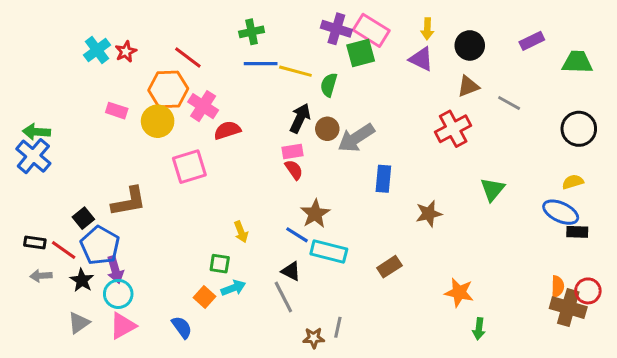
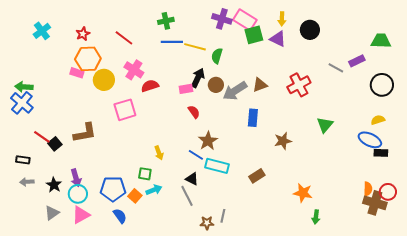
purple rectangle: (532, 41) -> (357, 61), moved
cyan cross: (97, 50) -> (42, 31), moved
green square: (361, 53) -> (254, 35), moved
brown triangle: (468, 86) -> (260, 85), moved
orange hexagon: (168, 89) -> (88, 59), moved
pink rectangle: (292, 152) -> (186, 89), moved
blue pentagon: (100, 245) -> (113, 189), moved, turned -30
red line: (64, 250) -> (42, 137), moved

